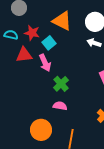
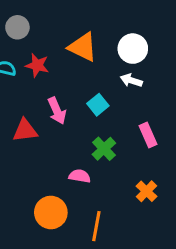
cyan square: (49, 43) -> (98, 105), moved
red triangle: (24, 55) -> (25, 131), moved
green cross: (61, 84) -> (104, 149), moved

